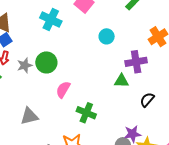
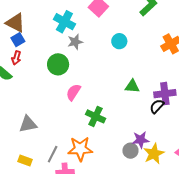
purple cross: (136, 62) -> (165, 94), moved
gray star: (25, 65) -> (75, 42), moved
gray triangle: (29, 116) -> (28, 124), moved

